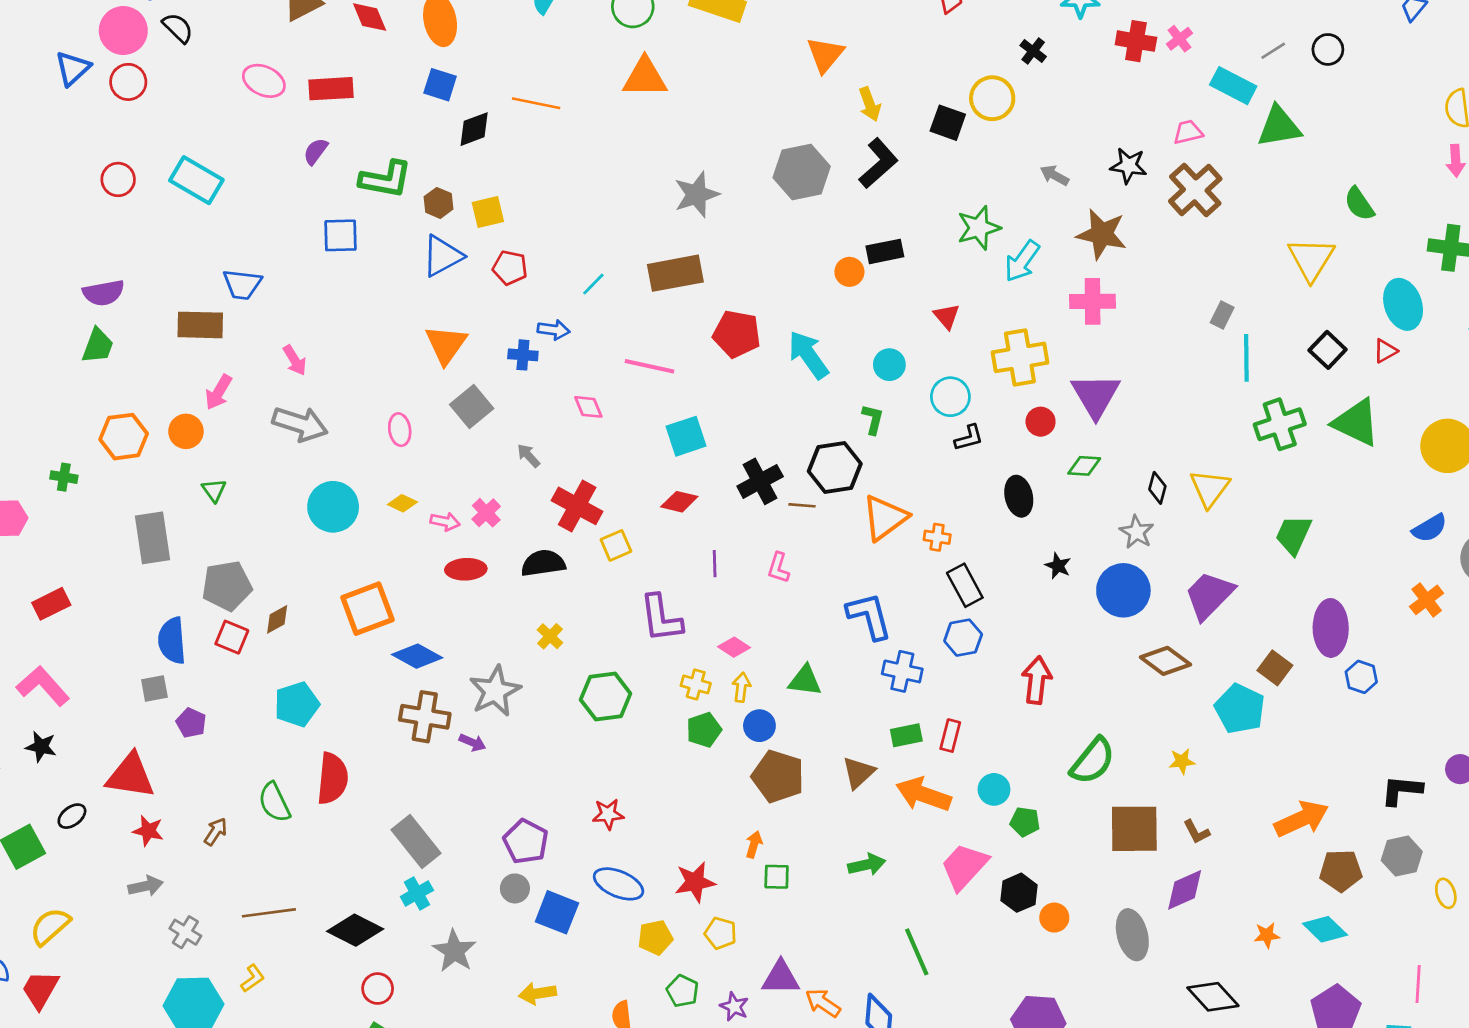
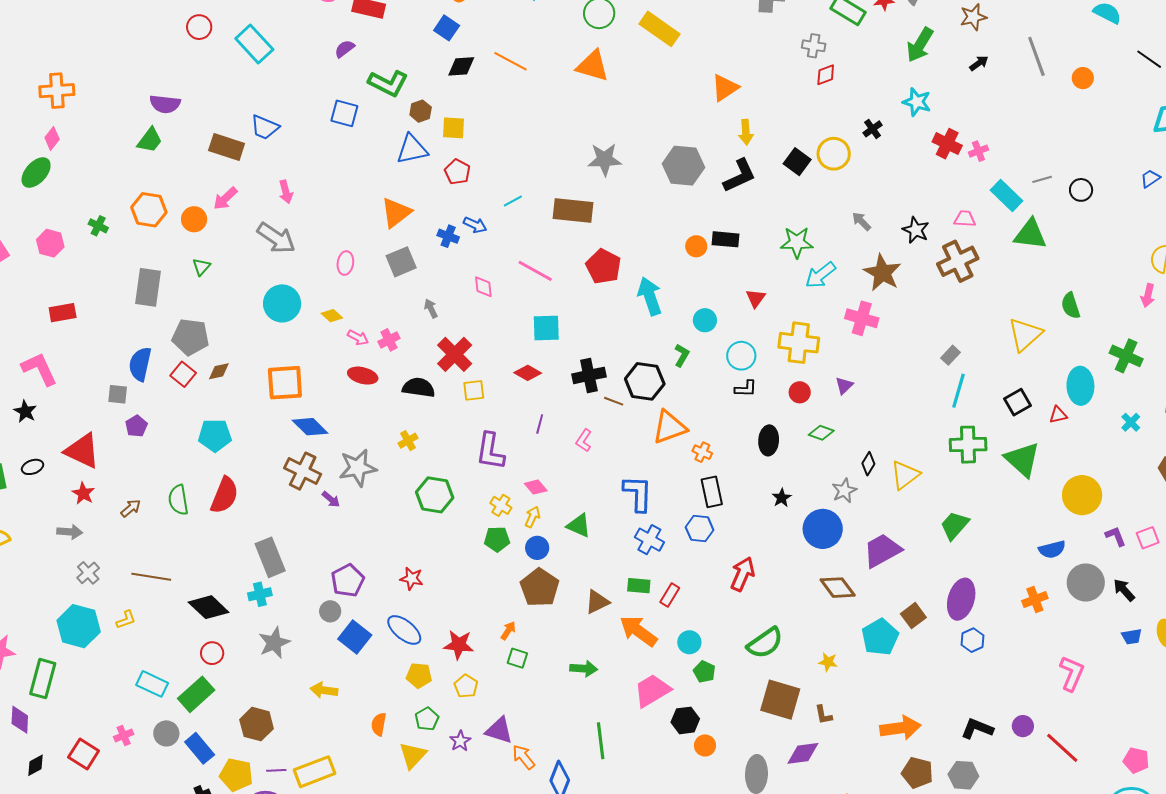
purple triangle: (1096, 396) -> (844, 385), size x0.5

